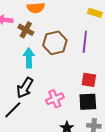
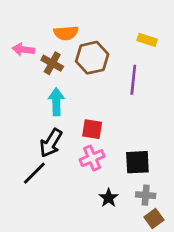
brown hexagon: (55, 43) -> (92, 58), moved
red square: (89, 80) -> (92, 129), moved

